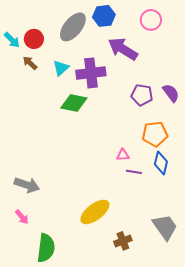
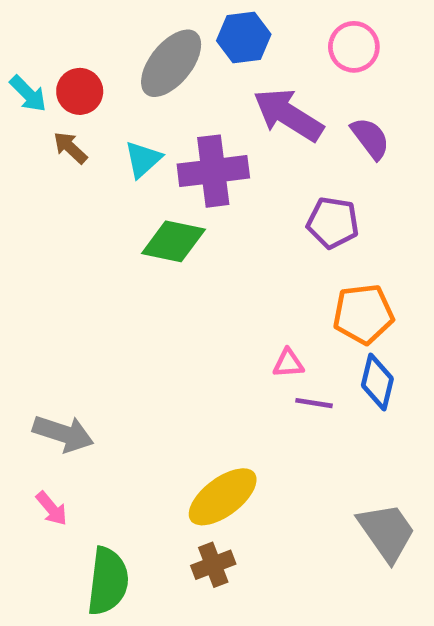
purple semicircle: (171, 93) -> (370, 138), moved
brown cross: (123, 241) -> (213, 565), moved

